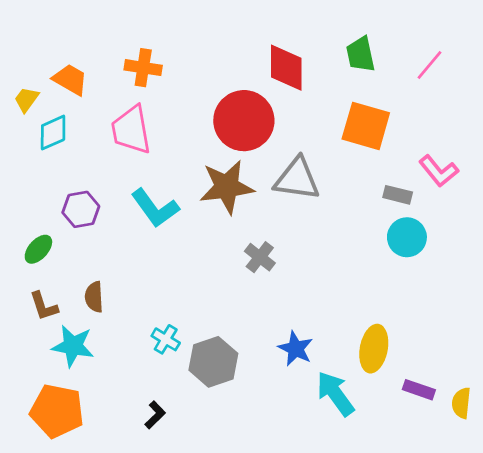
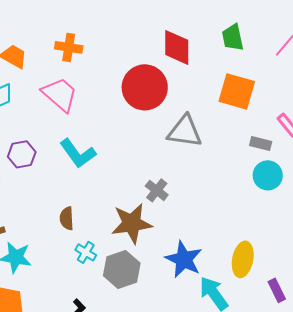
pink trapezoid: (131, 130) -> (60, 94), turned 141
brown star: (227, 187) -> (132, 223), moved
brown semicircle: (94, 297) -> (67, 218), moved
blue star: (296, 349) -> (184, 259), size x1.4
purple rectangle: (419, 390) -> (277, 290), turned 45

